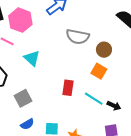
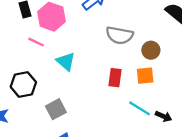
orange square: (99, 71) -> (145, 76), turned -35
red rectangle: (68, 88) -> (115, 78), moved

